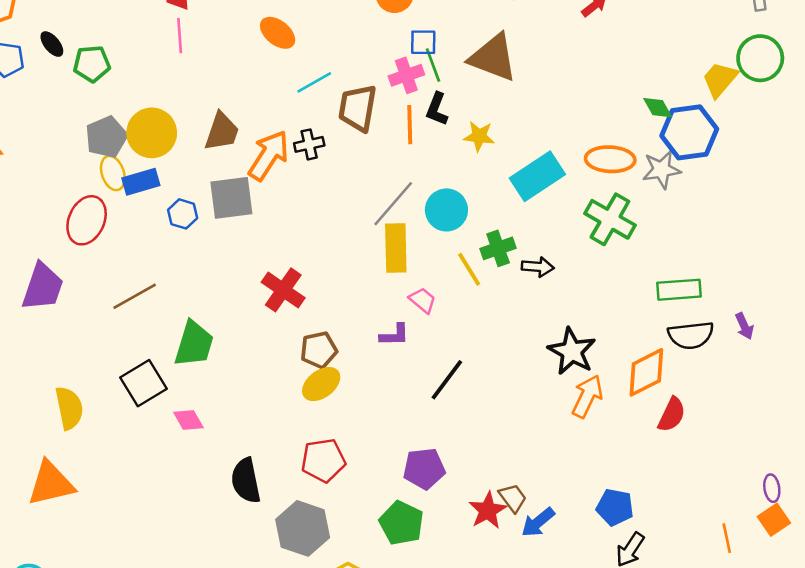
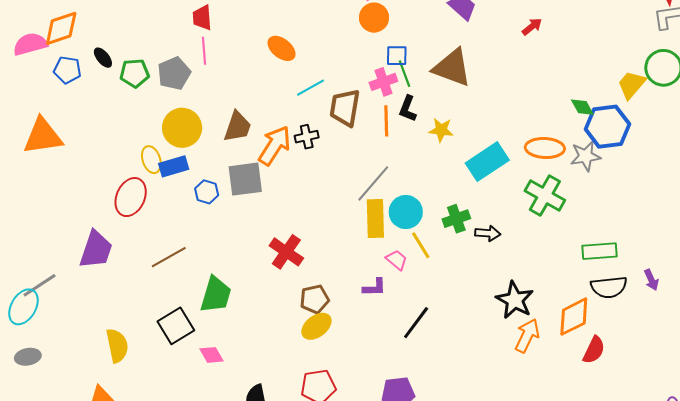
gray pentagon: (106, 137) -> (174, 73), moved
cyan circle: (446, 210) -> (406, 212), moved
yellow line: (469, 269) -> (421, 245), moved

